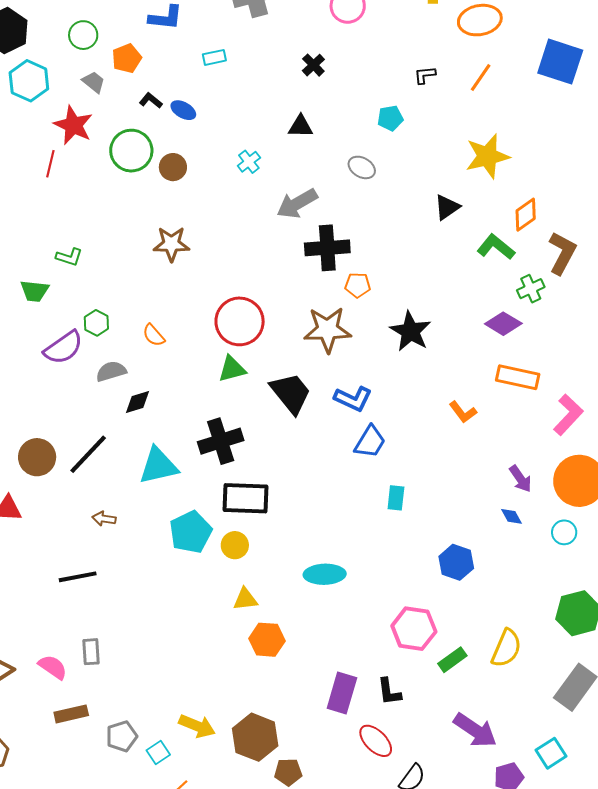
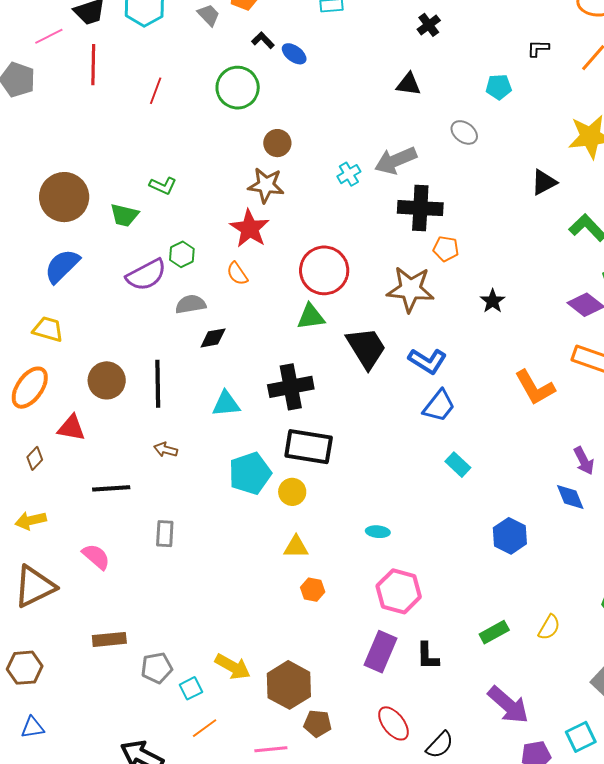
red star: (73, 125) -> (250, 228), moved
cyan cross: (249, 162) -> (349, 174), moved
brown circle: (173, 167) -> (277, 143), moved
black star: (410, 331) -> (493, 301), size x0.6
orange L-shape: (463, 412) -> (535, 387), size x1.5
black line: (88, 454) -> (158, 384), turned -51
cyan triangle: (158, 466) -> (226, 404), size x0.7
cyan rectangle: (396, 498) -> (458, 465), turned -60
blue diamond: (511, 516) -> (570, 497), size x1.4
cyan ellipse: (325, 574) -> (378, 532), size x0.6
black line: (78, 577) -> (111, 488), moved
pink hexagon: (414, 629) -> (399, 591), moved
orange hexagon: (267, 640) -> (313, 590), size x0.7
yellow semicircle: (506, 648) -> (549, 627), size x0.7
gray rectangle: (91, 652) -> (165, 534), moved
pink semicircle: (53, 667) -> (96, 557), moved
red ellipse: (376, 741) -> (393, 723), moved

